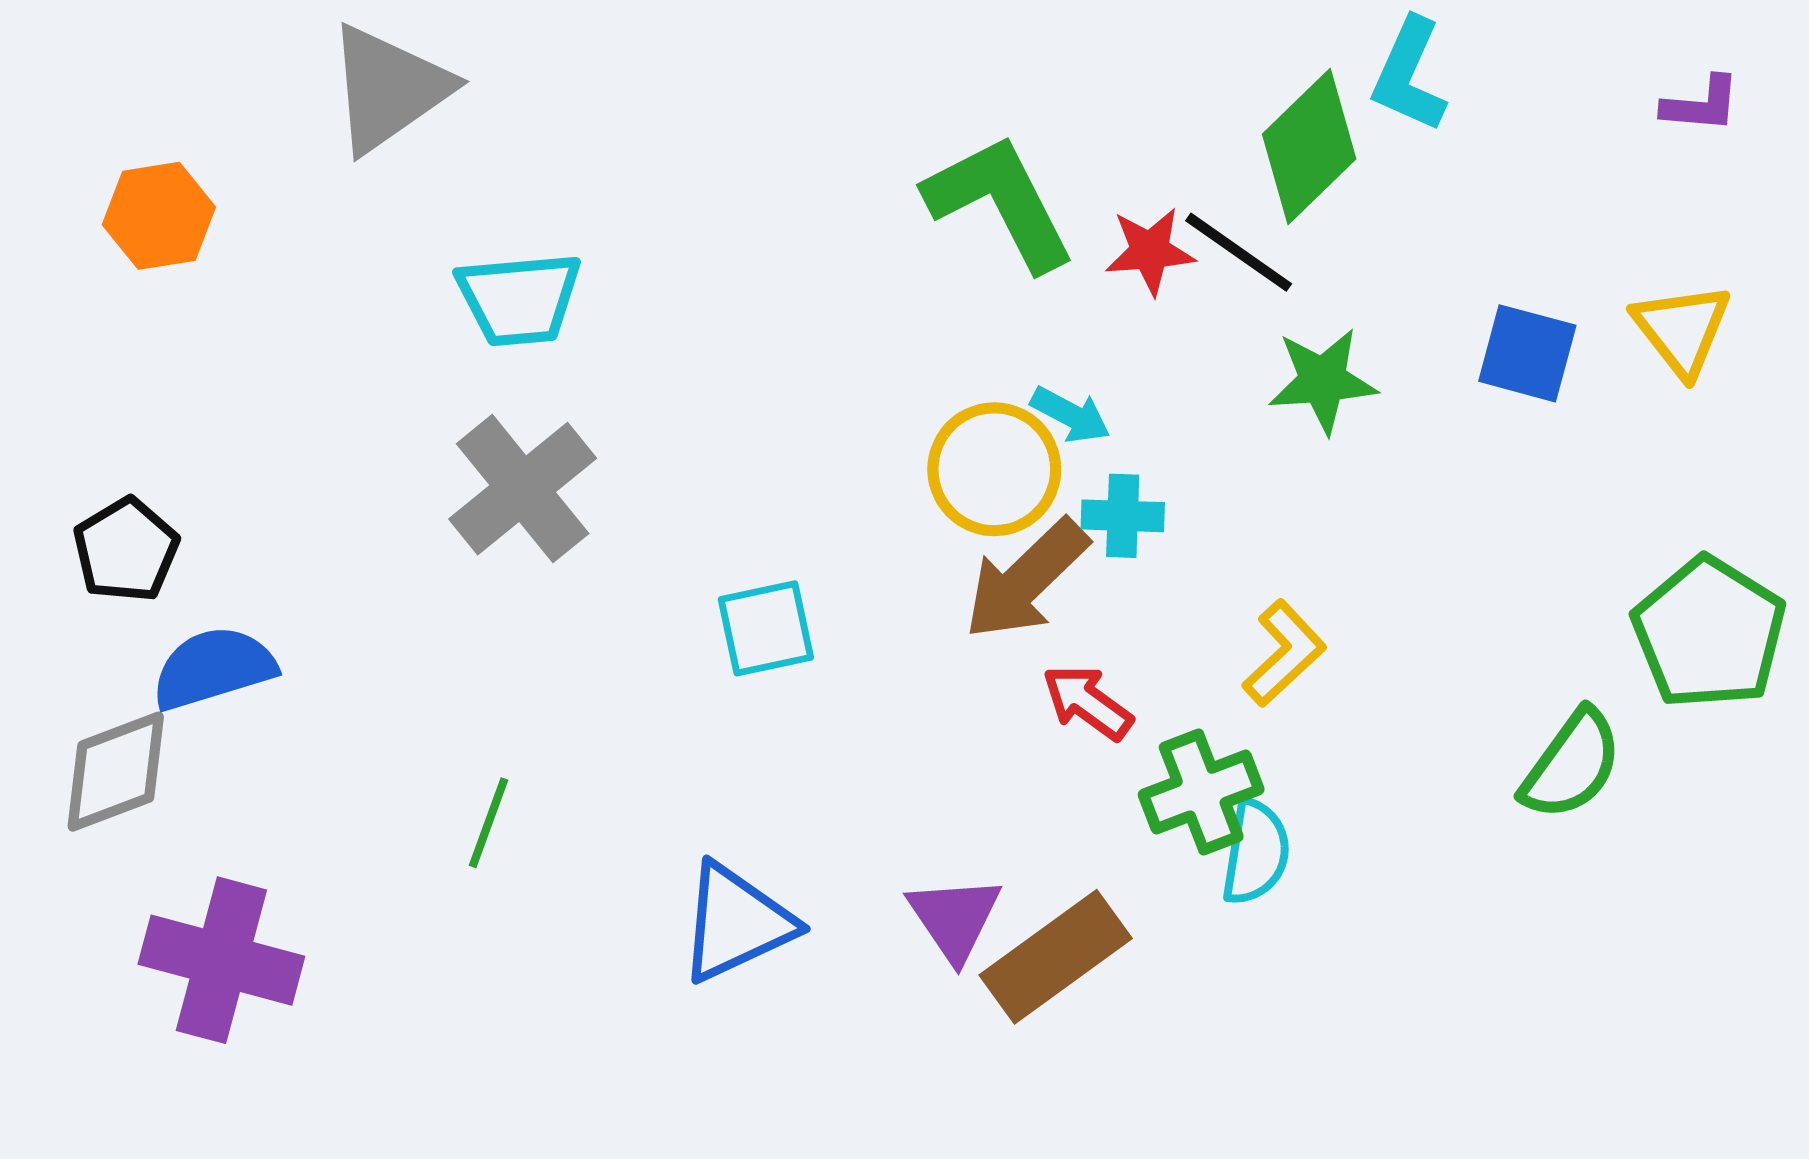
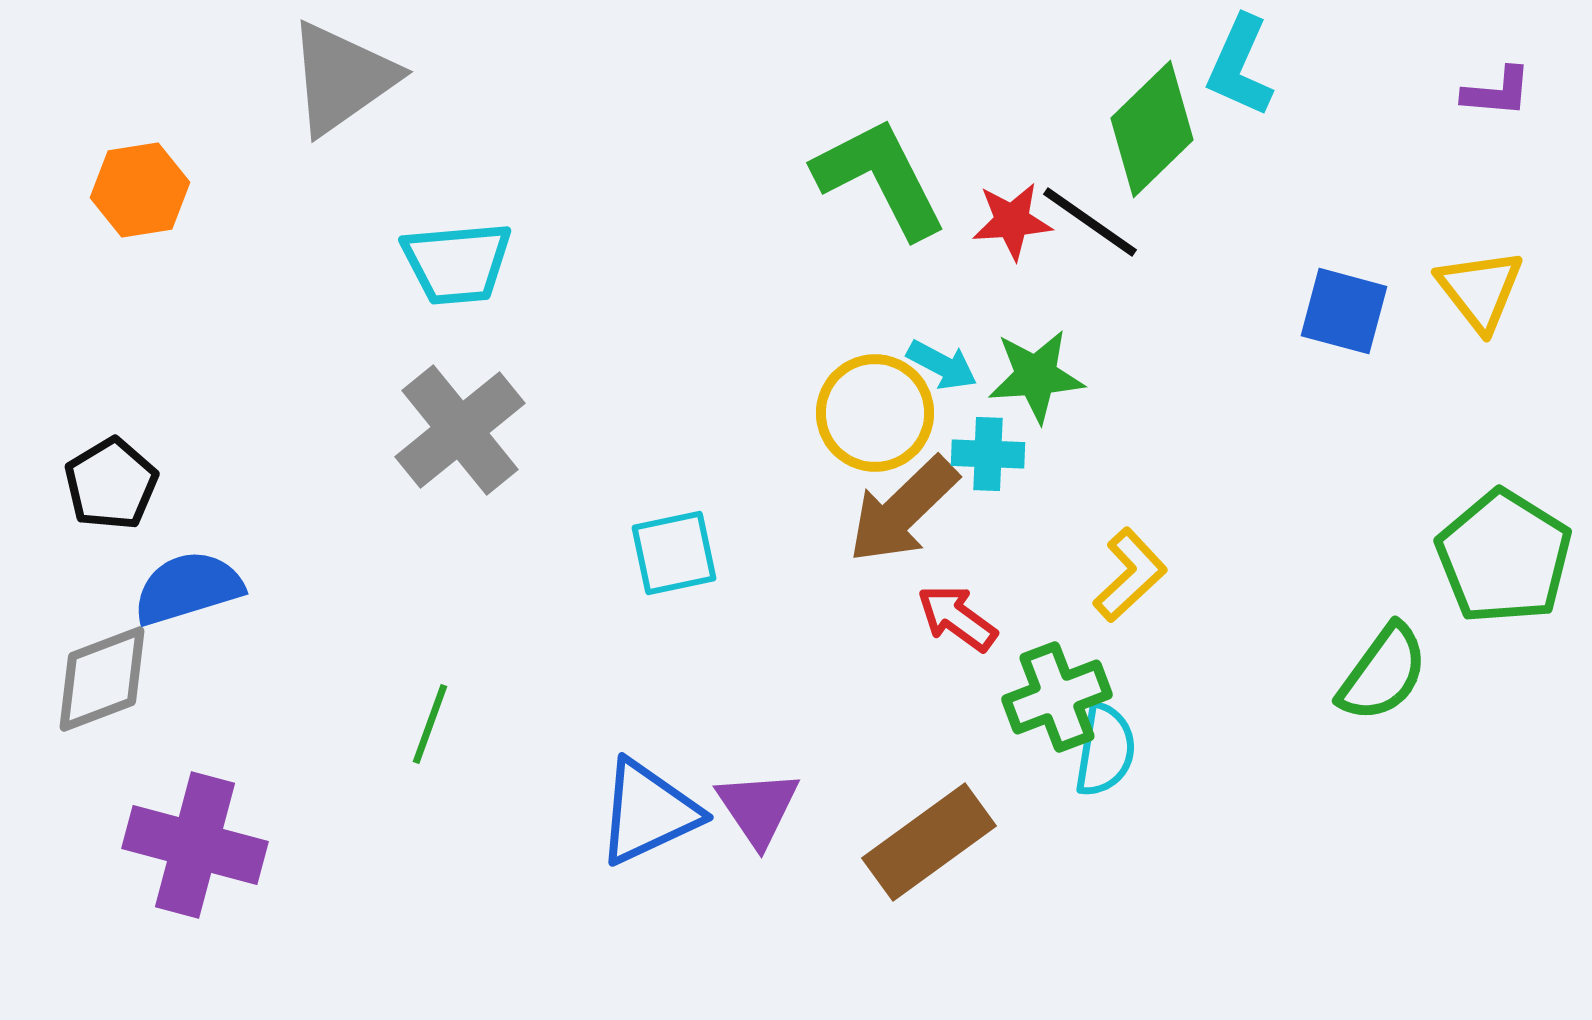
green star: (1323, 381) -> (1036, 376), moved
purple triangle: (955, 918) -> (758, 808), moved

